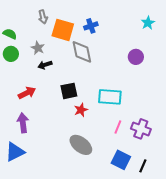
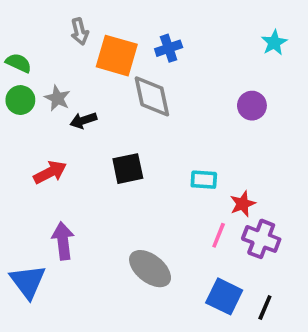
gray star: (38, 48) -> (57, 98), moved
cyan rectangle: (110, 97) -> (204, 180), size x0.6
red star: (81, 110) -> (243, 204), moved
purple arrow: (23, 123) -> (63, 241), moved
blue triangle: (15, 152) -> (28, 282), turned -40

